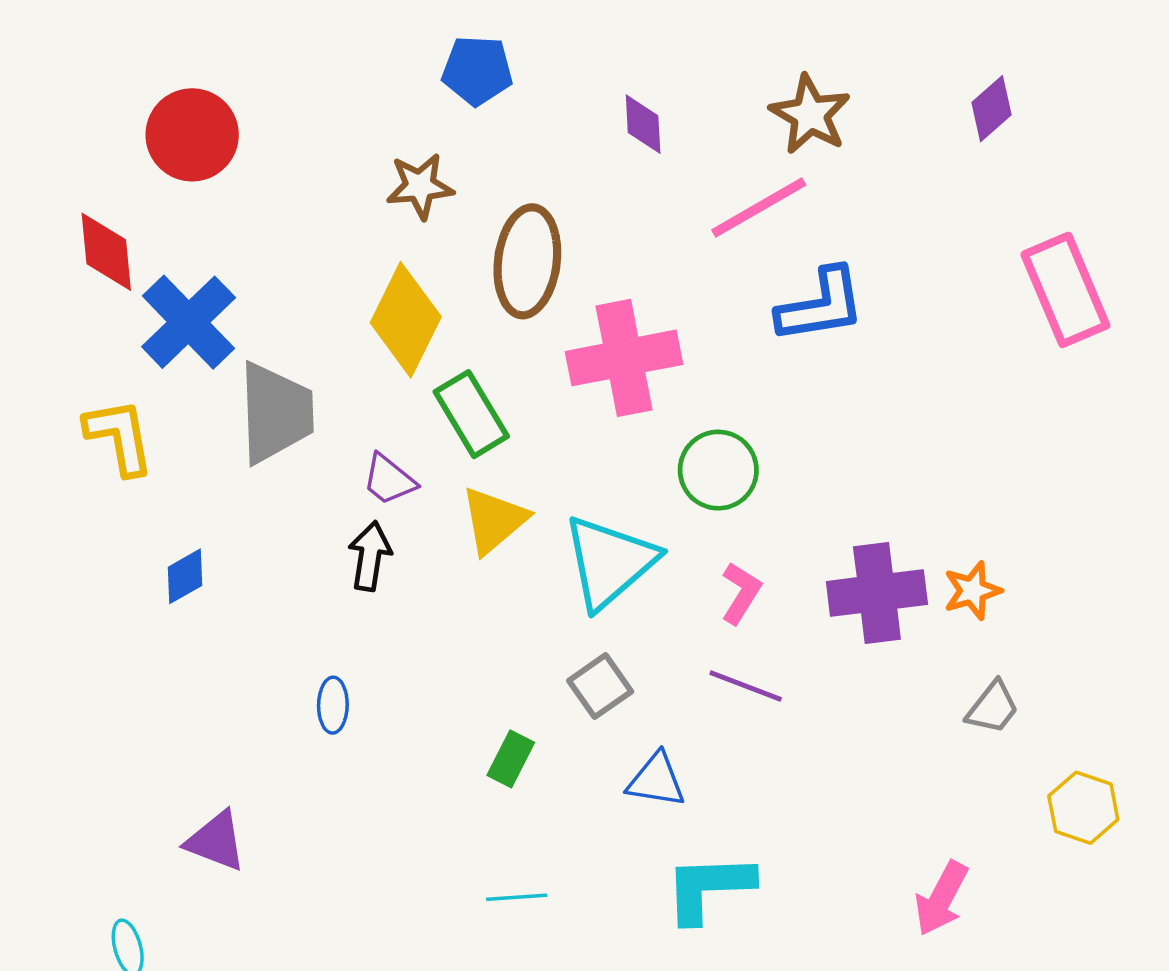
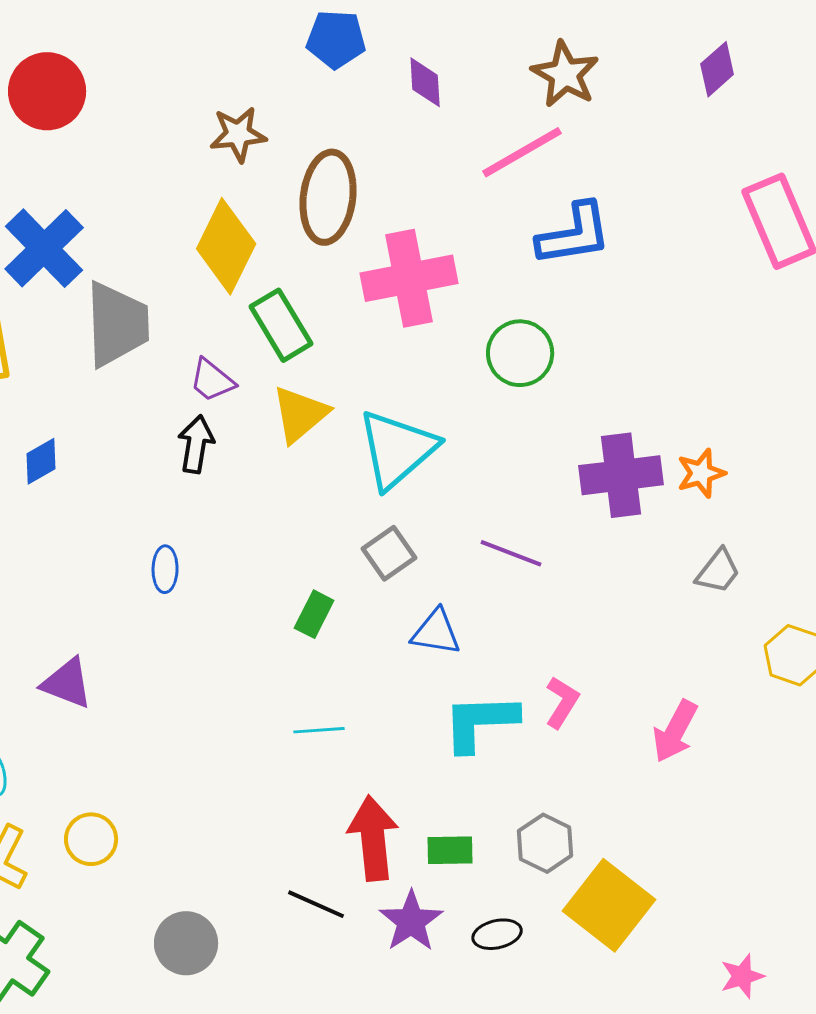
blue pentagon: (477, 70) -> (336, 39), moved
green circle: (718, 470) -> (520, 353), moved
pink L-shape: (741, 593) -> (562, 702), moved

